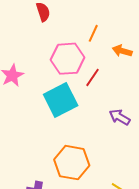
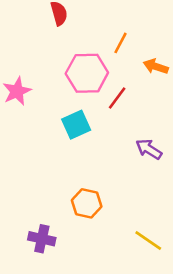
cyan square: (61, 100) -> (76, 125), size x0.7
orange hexagon: (72, 163) -> (87, 203), size x0.7

